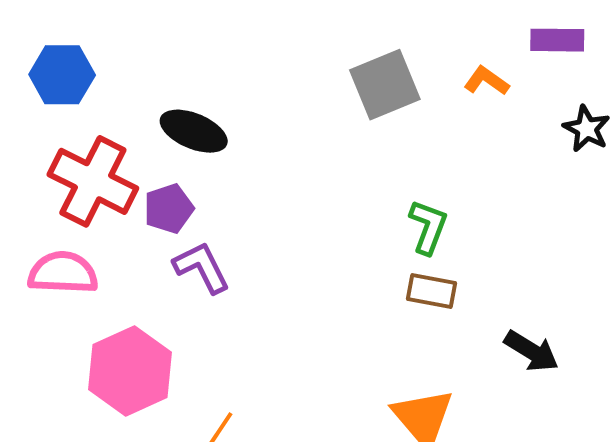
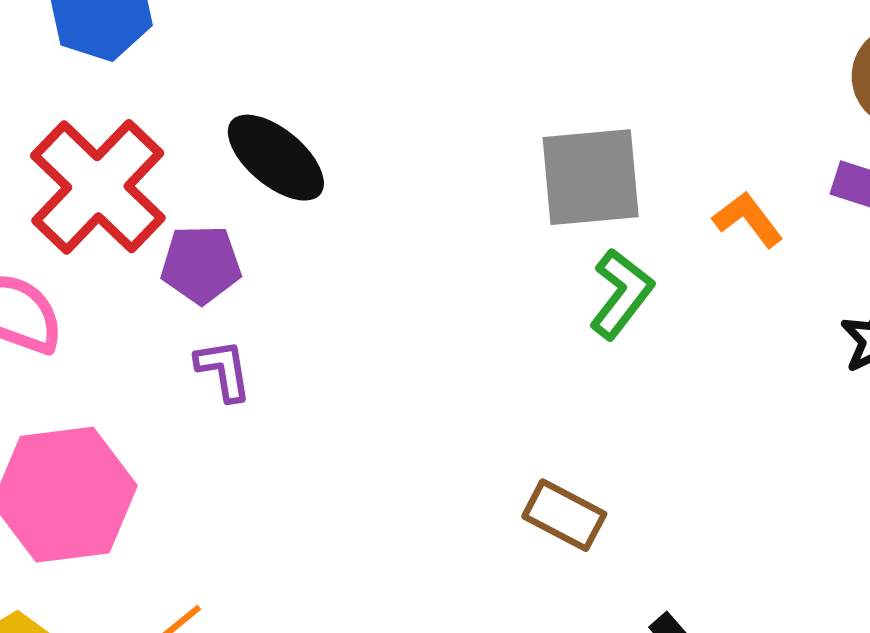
green L-shape: (428, 227) -> (621, 294), moved
purple L-shape: (202, 267) -> (224, 370), size x0.7

